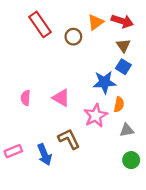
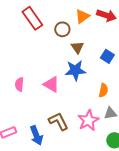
brown triangle: (123, 46) -> (77, 47), moved
blue star: (104, 82) -> (75, 70), moved
pink star: (96, 116) -> (88, 120), moved

